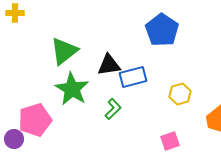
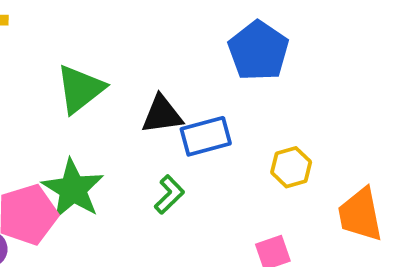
green star: (72, 89) -> (73, 189), moved

